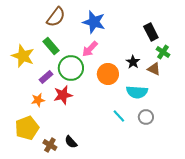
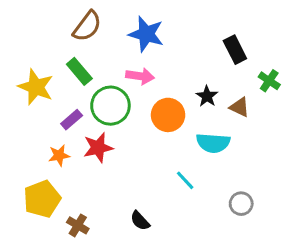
pink arrow: (90, 49) -> (140, 76), turned -126
green cross: (163, 52) -> (269, 81), moved
gray circle: (146, 117) -> (241, 204), moved
black semicircle: (71, 142) -> (140, 221), moved

